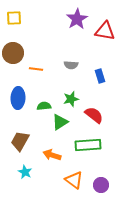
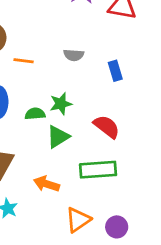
green star: (71, 99) -> (61, 104), moved
orange triangle: (74, 180) -> (78, 220), turned 48

